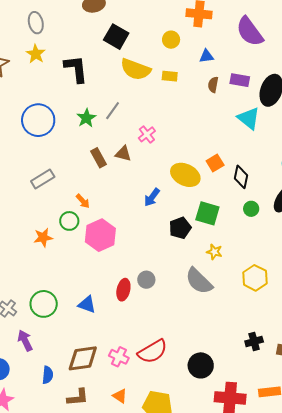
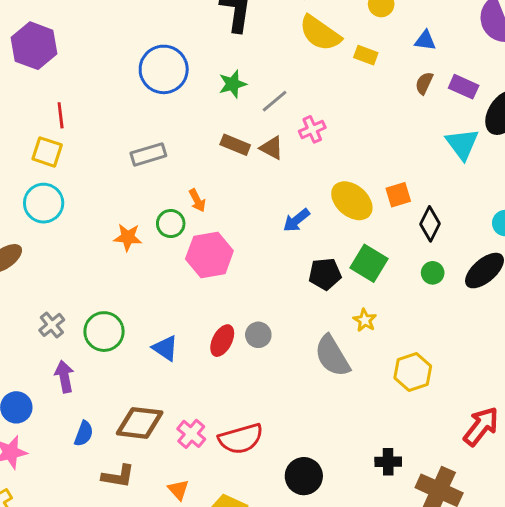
gray line: (113, 111) -> (275, 101), moved
brown rectangle: (98, 158) -> (235, 145), turned -54

